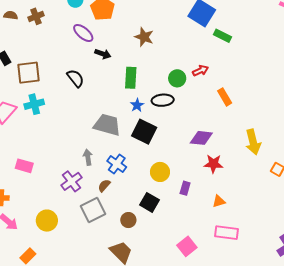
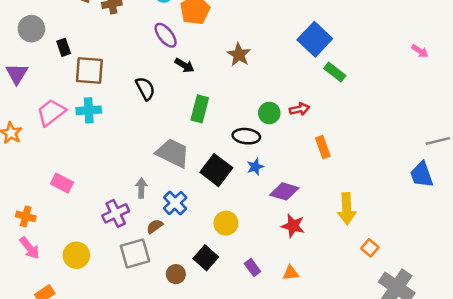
green rectangle: (131, 78) -> (200, 109), moved
blue star: (137, 105) -> (255, 167), moved
purple rectangle: (185, 188) -> (252, 268), moved, turned -64

